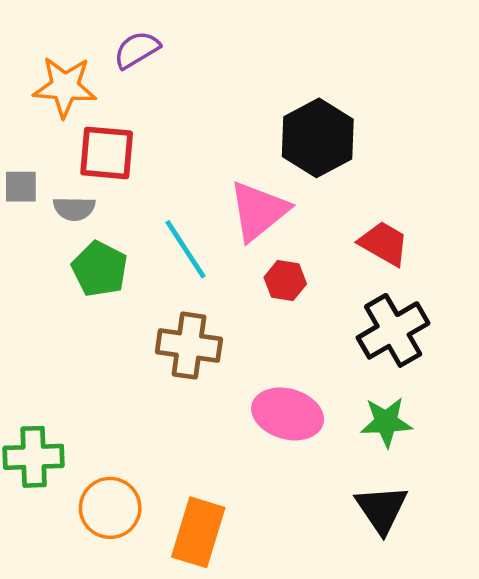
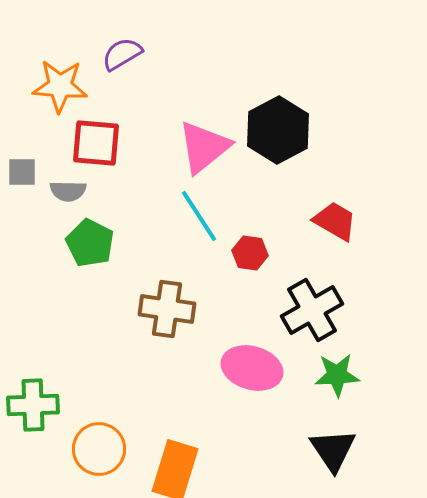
pink triangle: (259, 211) -> (204, 147), moved
cyan line: (185, 249) -> (199, 216), moved
black cross: (393, 330) -> (312, 310), moved

